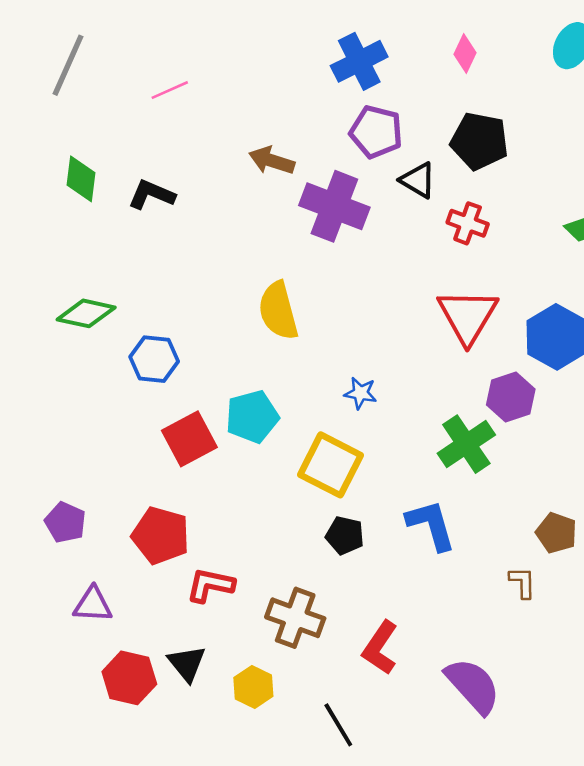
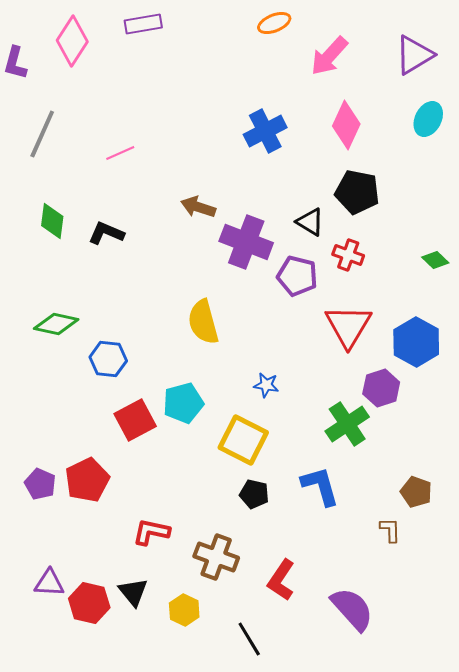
pink diamond: (465, 53) -> (346, 125), size x1.6
purple pentagon: (376, 132) -> (297, 276), moved
red pentagon: (161, 535) -> (87, 480), moved, turned 30
purple triangle: (93, 605) -> (49, 583), moved

